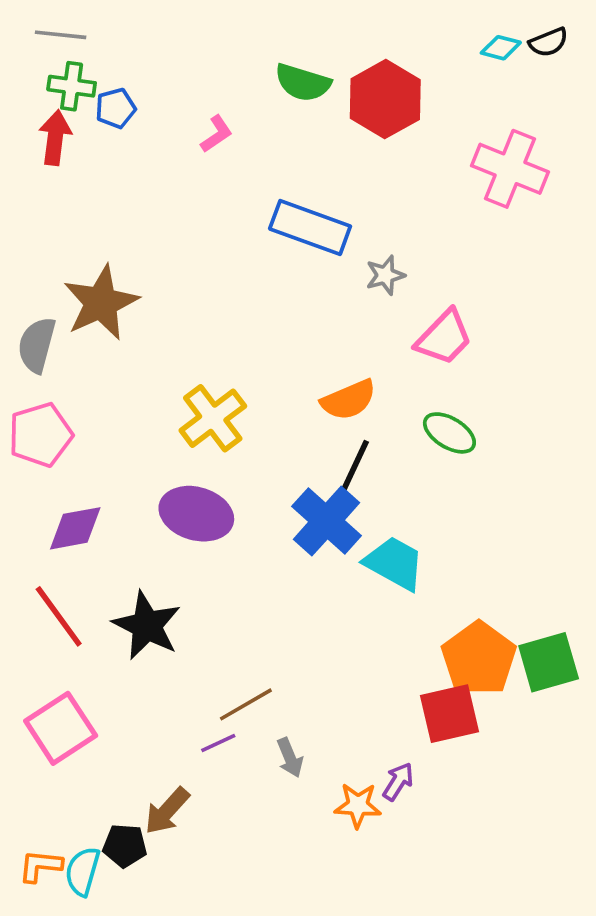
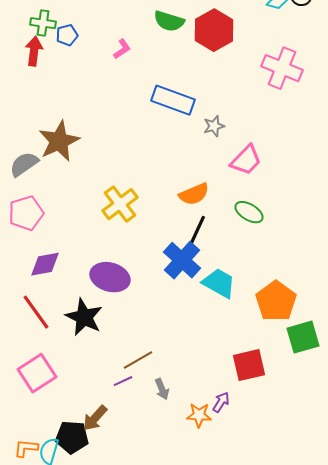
gray semicircle: (37, 345) -> (24, 164), turned 40
purple ellipse: (196, 514) -> (110, 277), moved
orange pentagon: (479, 659) -> (276, 301), moved
black pentagon: (125, 846) -> (72, 437), size x1.4

